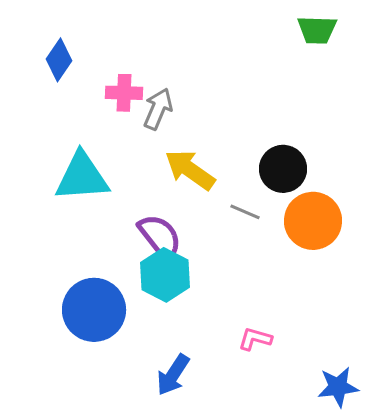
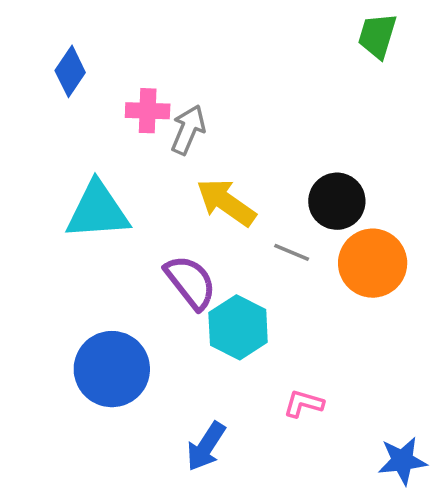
green trapezoid: (317, 30) -> (377, 36), turned 105
cyan hexagon: (165, 275) -> (238, 327), moved

